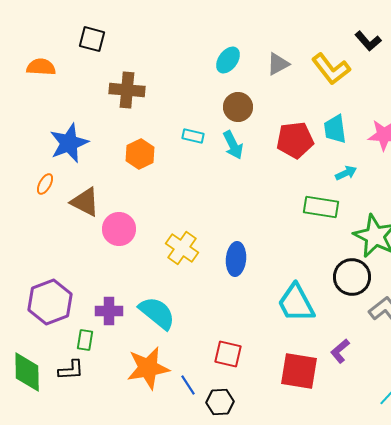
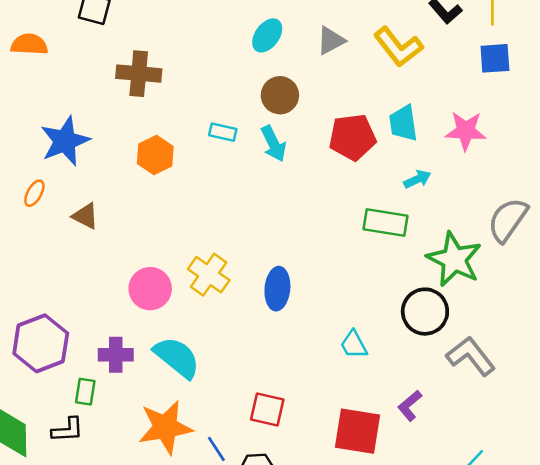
brown triangle: (85, 202) -> (85, 216), size x0.7
pink circle: (119, 229) -> (150, 289), moved
cyan trapezoid: (296, 303) -> (354, 345), size x0.6

